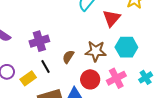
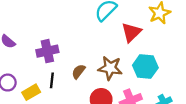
black line: (46, 66) -> (52, 80), turned 32

